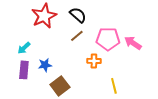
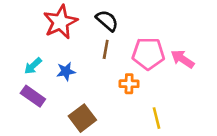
brown line: (77, 36) -> (106, 49), turned -40
blue star: (45, 65) -> (66, 71), moved
purple rectangle: (24, 70) -> (33, 96), turned -60

